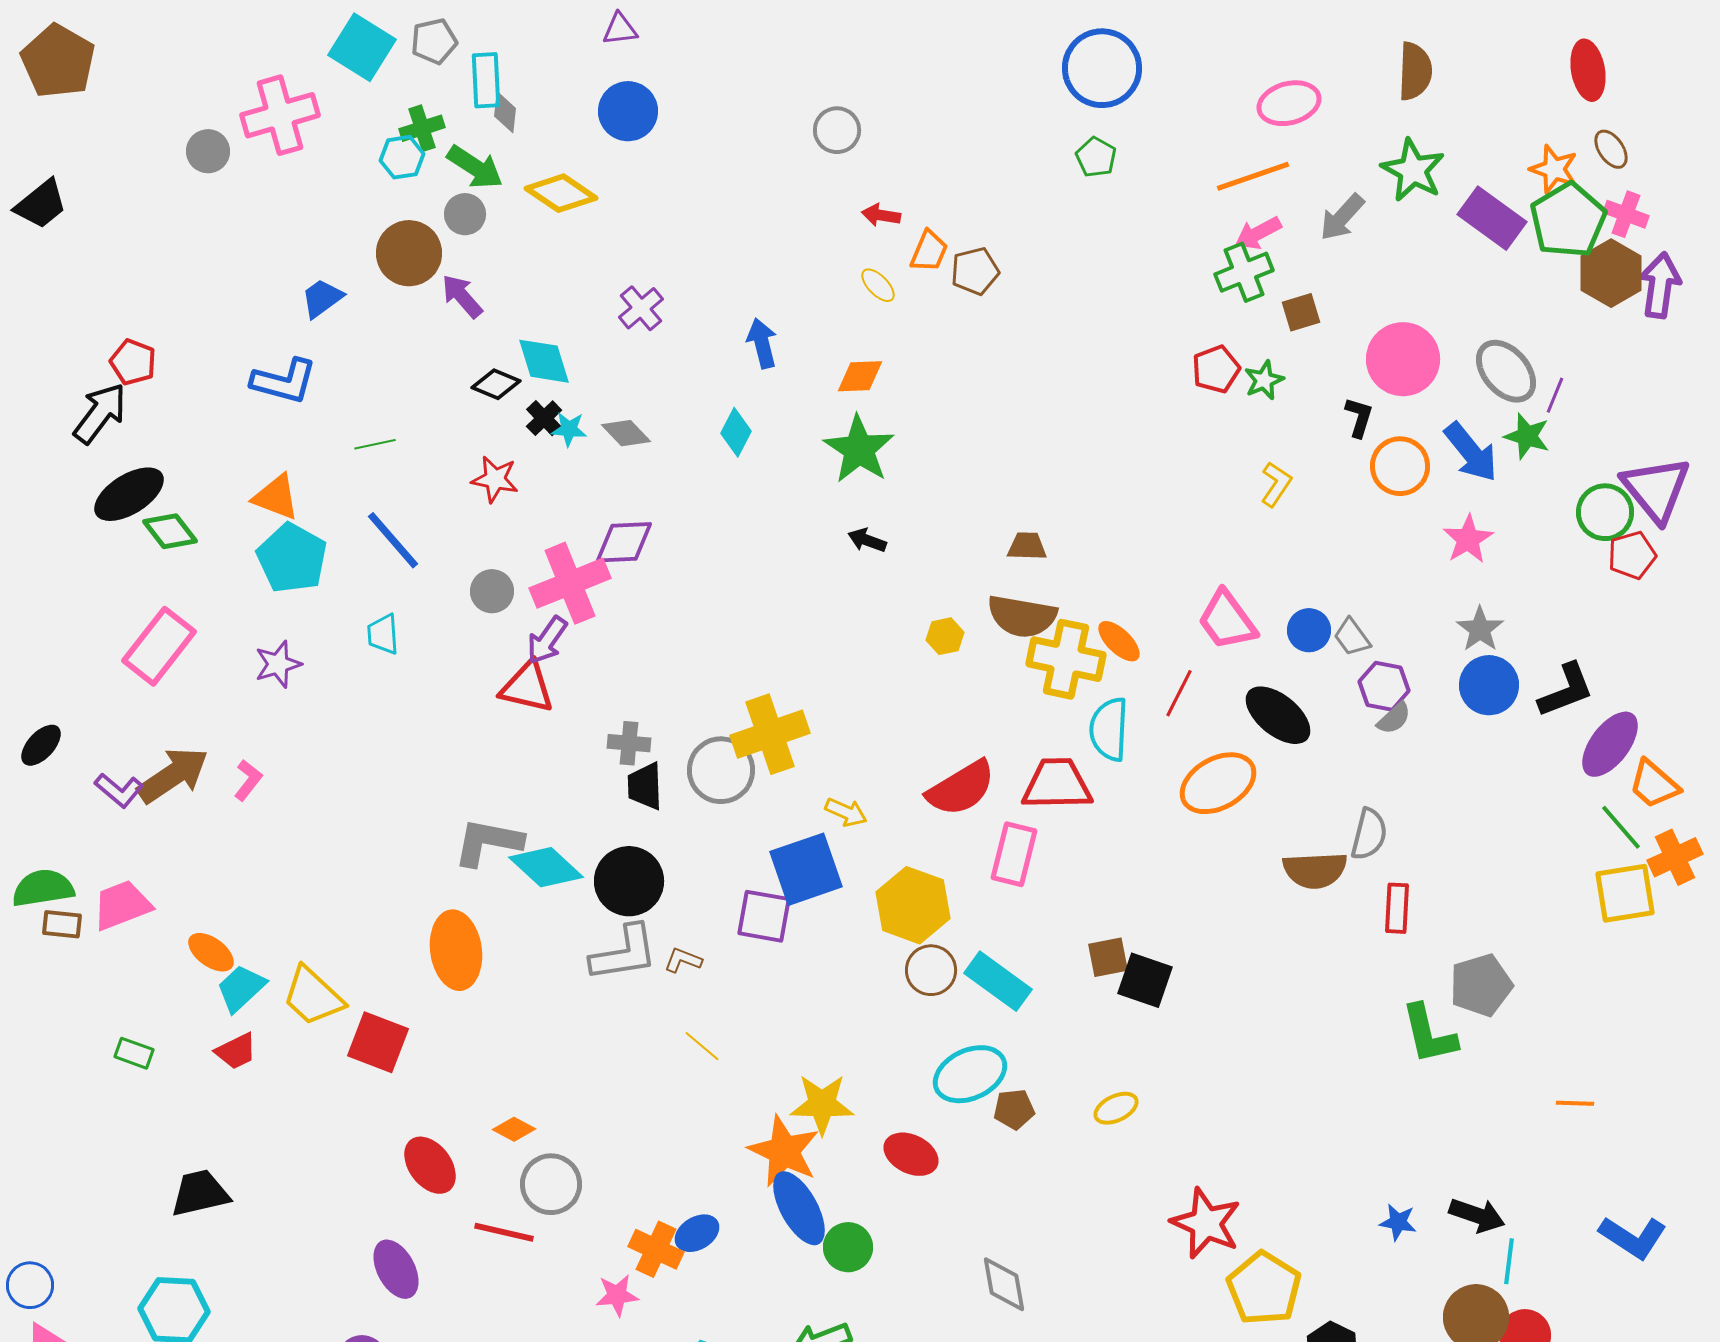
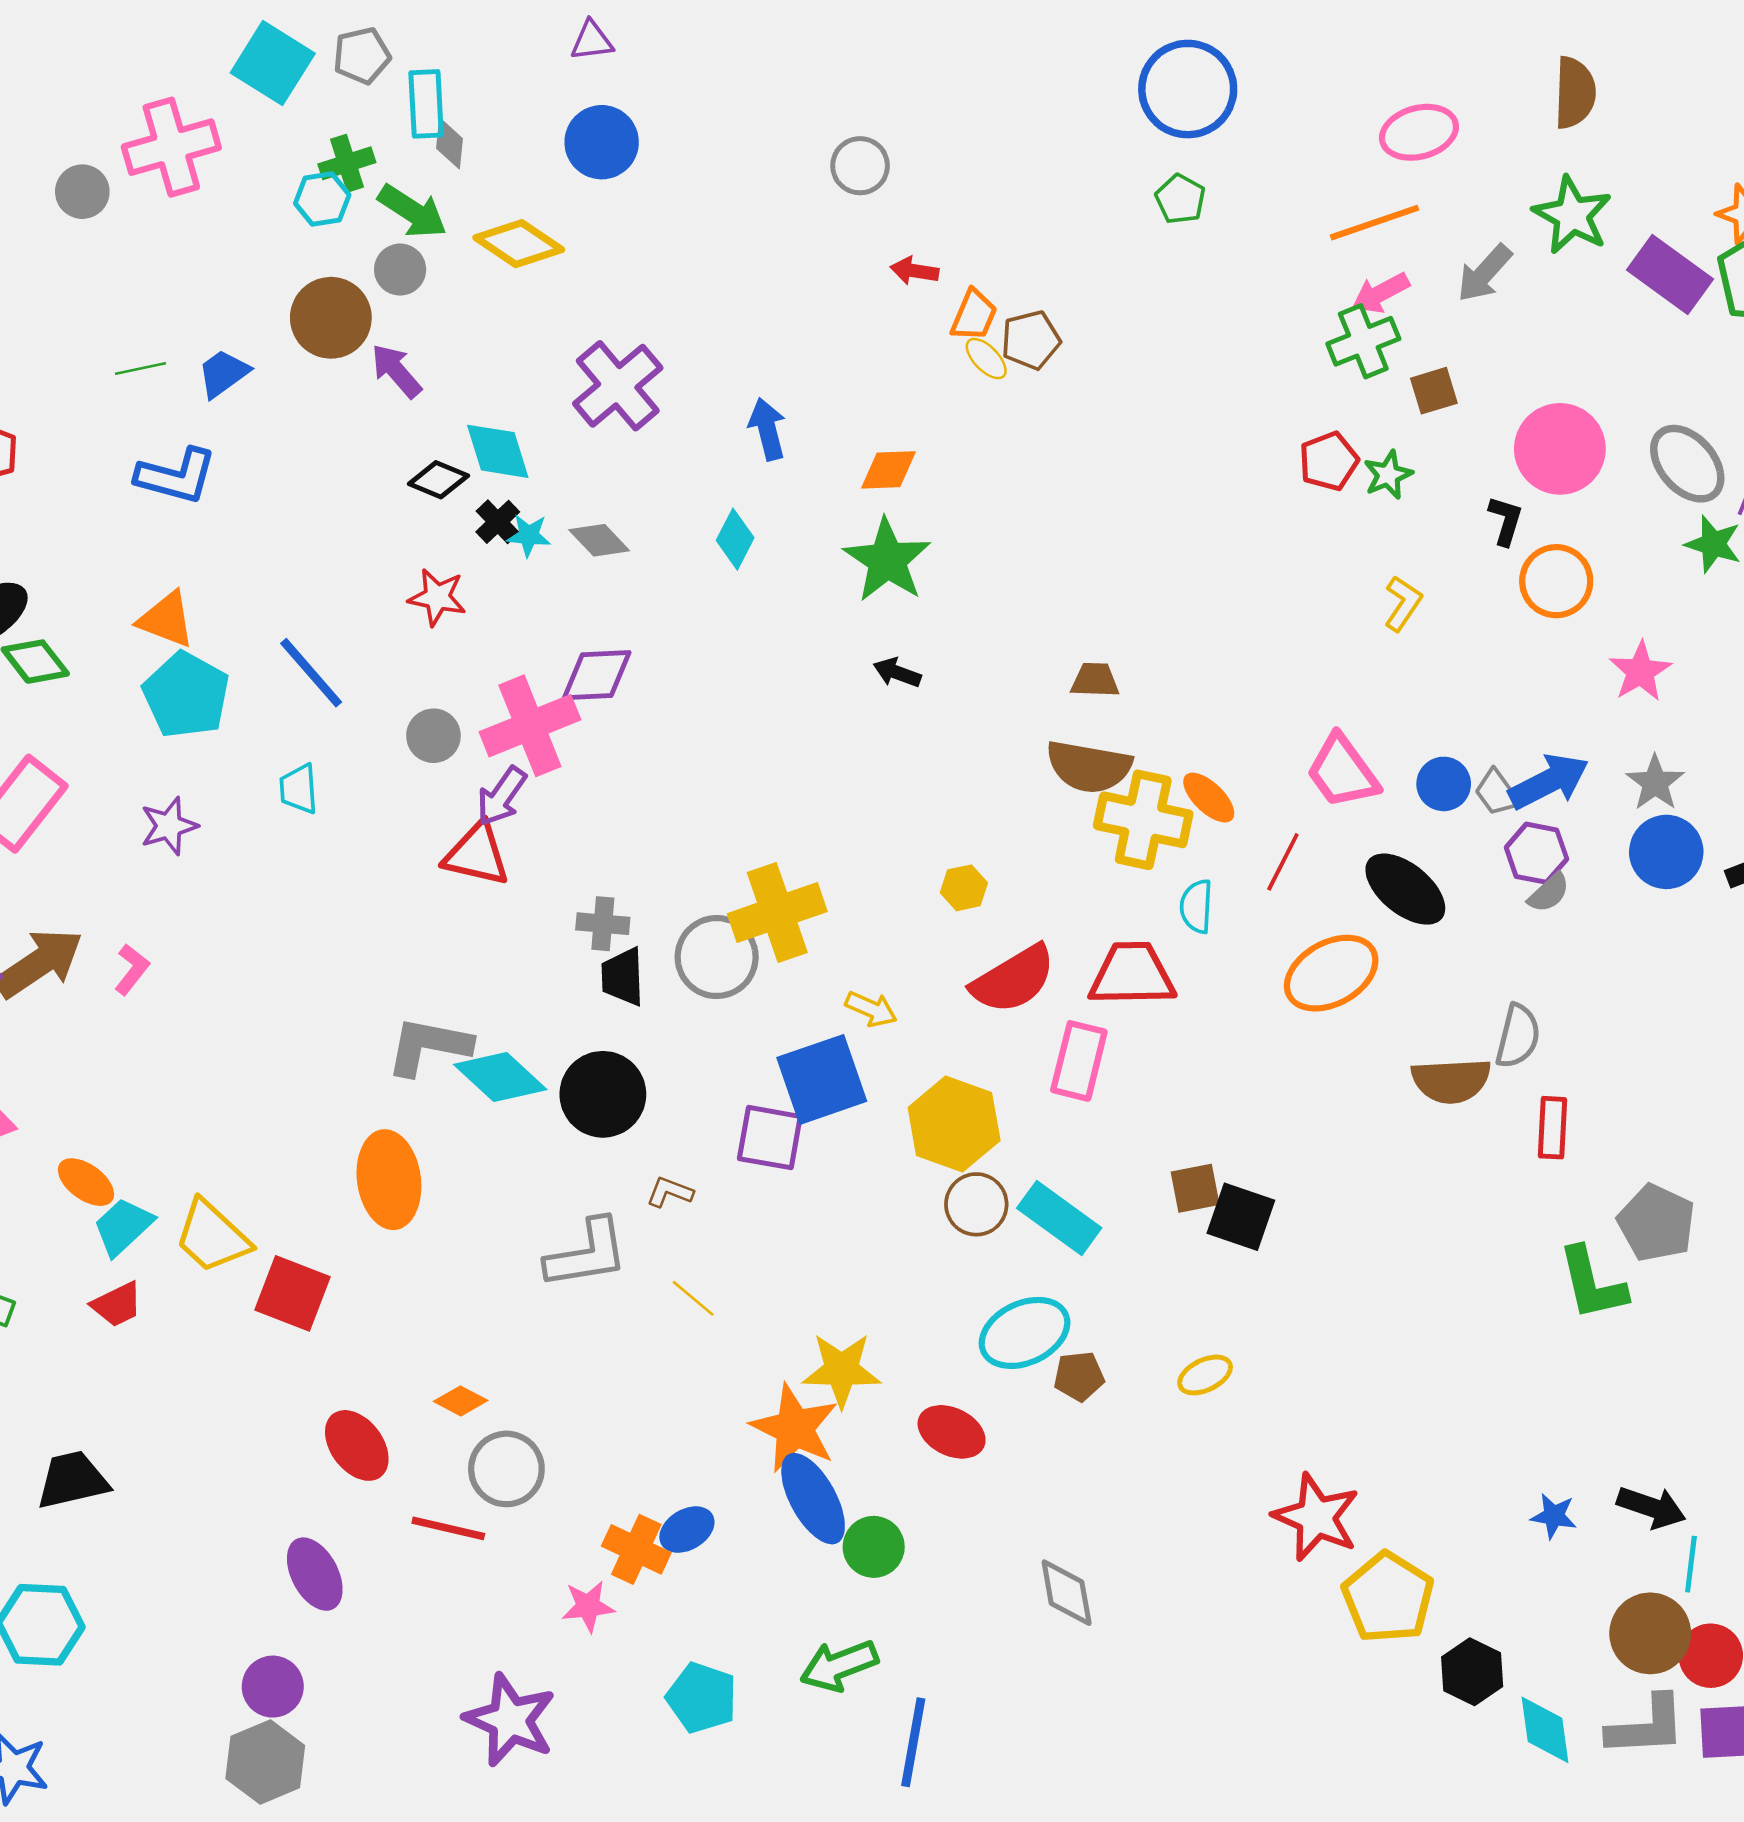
yellow ellipse: (878, 285) -> (986, 359), moved
purple cross: (641, 308) -> (618, 386), size x1.6
green line: (375, 444) -> (140, 368), moved
blue arrow: (1471, 452) -> (1549, 781), moved, turned -78
yellow hexagon: (945, 636) -> (964, 888), moved
cyan semicircle: (1109, 729) -> (1196, 906), size x0.7
gray L-shape: (624, 953) -> (587, 1254), moved
gray pentagon: (1481, 985) -> (1656, 1223), turned -30

